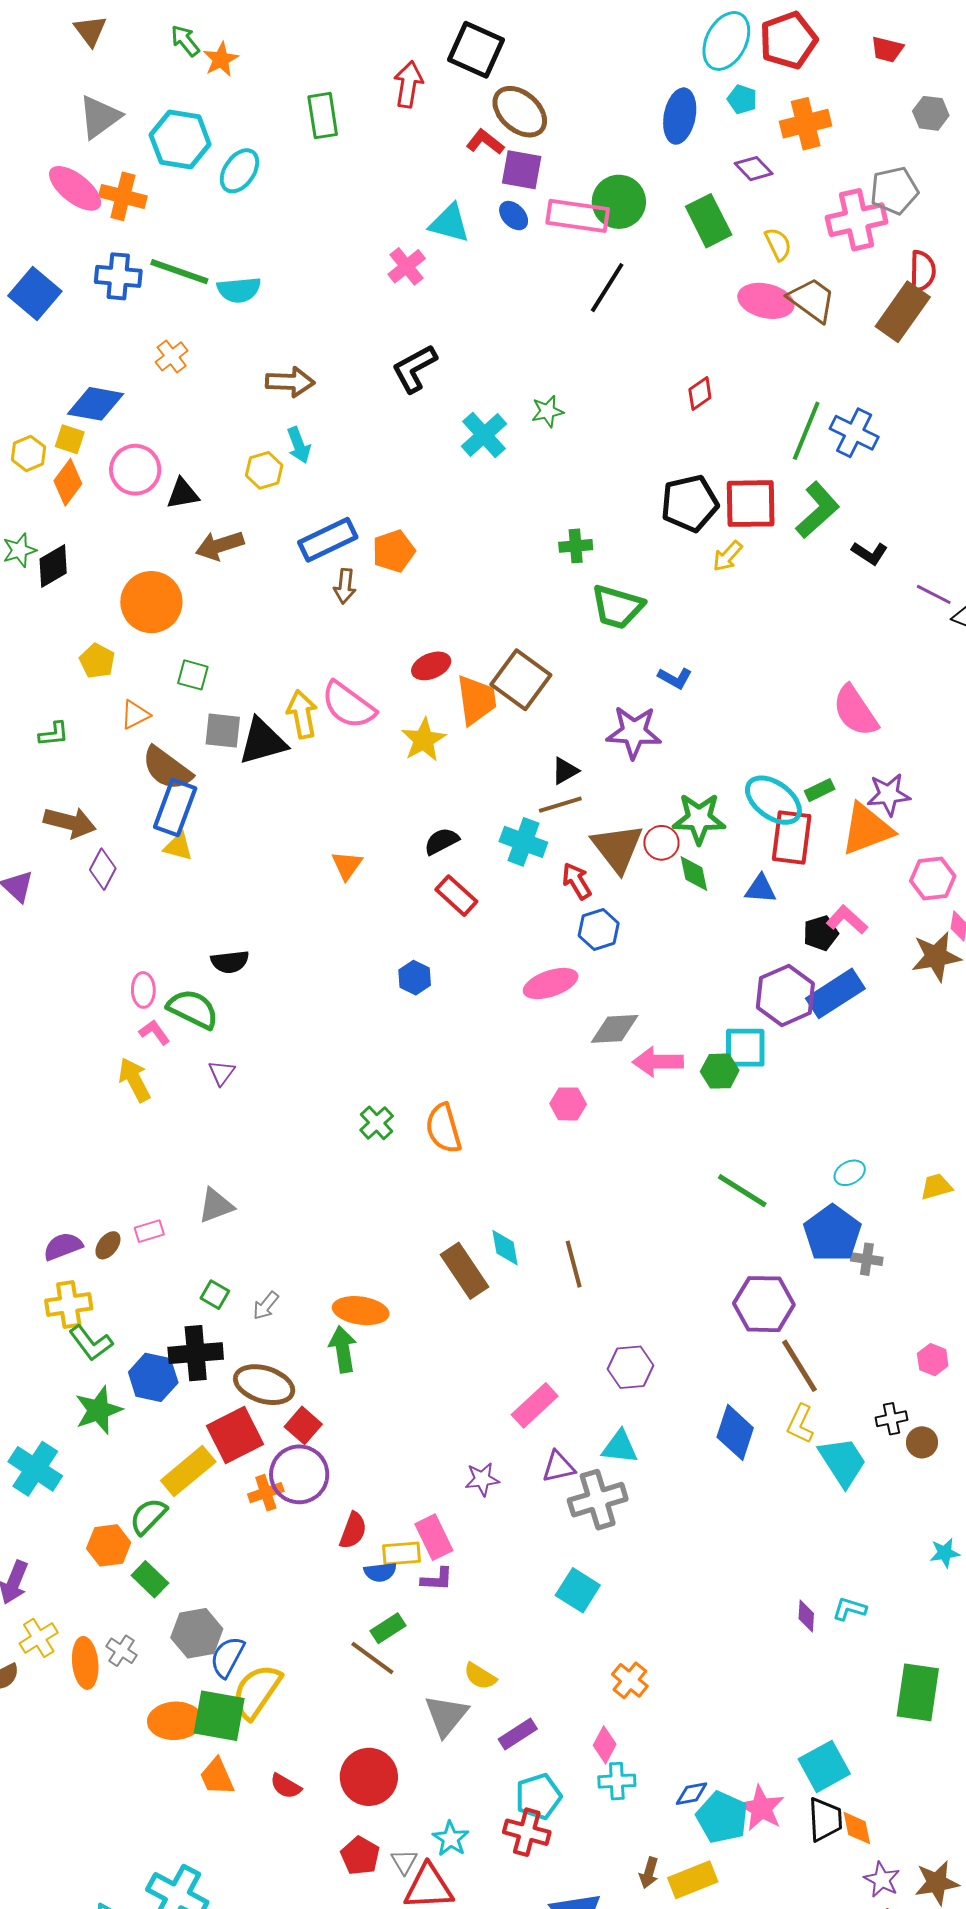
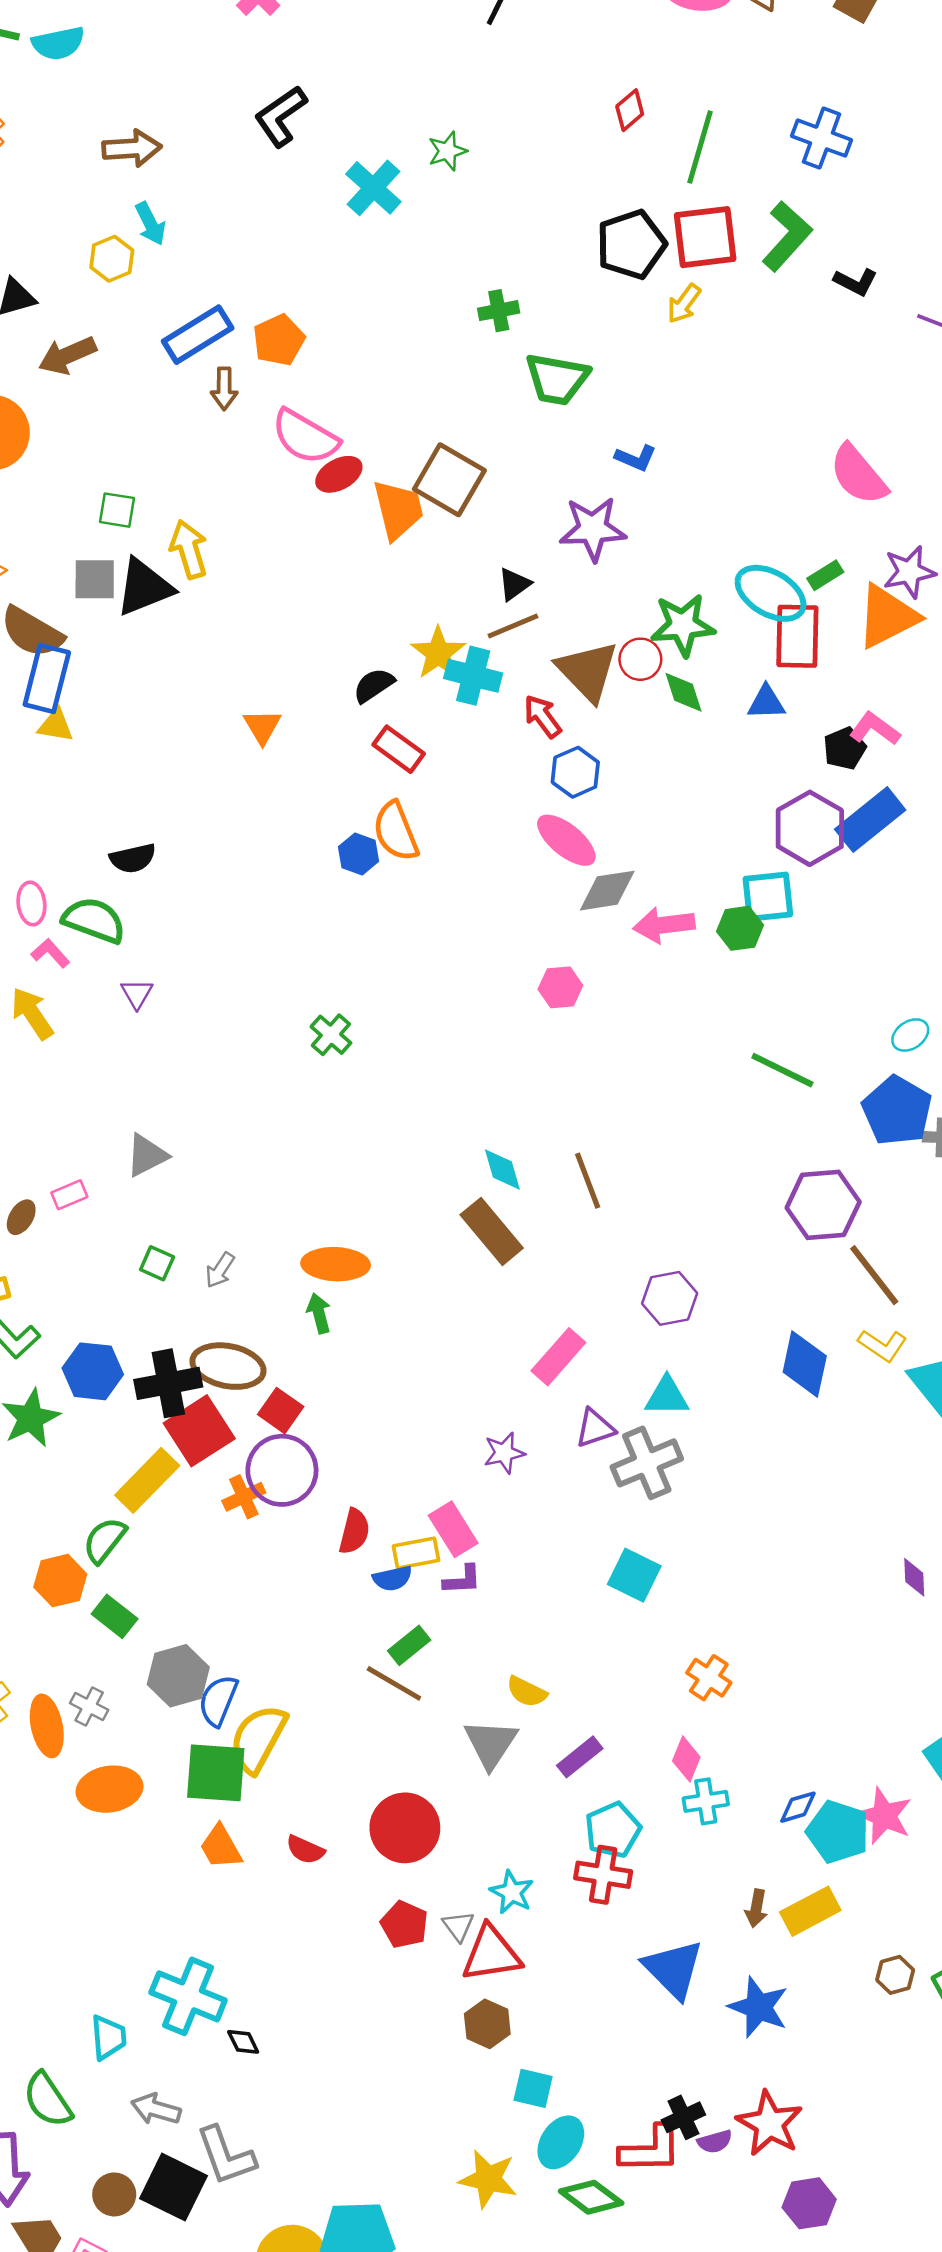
green line: (806, 431) -> (700, 147), moved
green square: (193, 675) -> (117, 510), moved
pink semicircle: (348, 705) -> (305, 437), moved
yellow star: (424, 740) -> (438, 653), moved
pink ellipse: (551, 984) -> (566, 840), moved, turned 64
orange semicircle: (443, 1128) -> (396, 831), moved
brown rectangle: (464, 1271) -> (492, 1231), moved
green arrow: (343, 1349) -> (319, 1313), size x0.7
black cross: (196, 1353) -> (168, 1383), moved
yellow L-shape: (800, 1424) -> (883, 1345), turned -75
orange ellipse: (175, 1721) -> (110, 1789), moved

